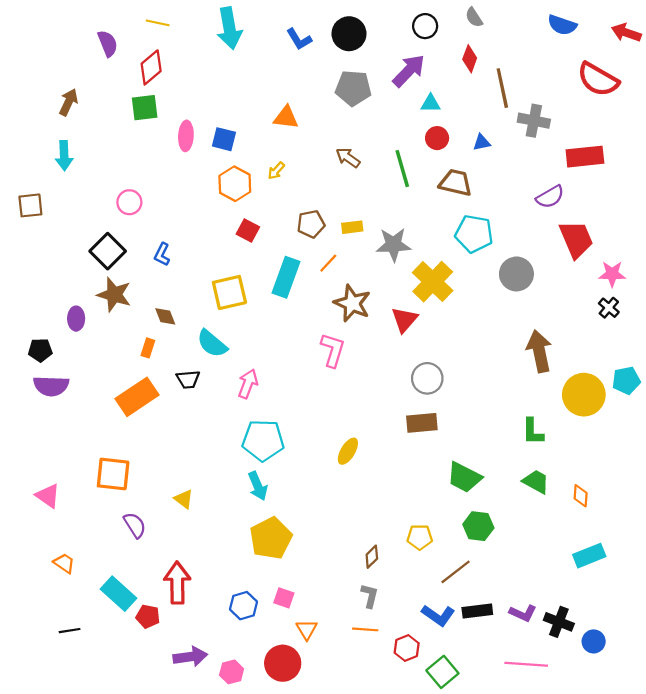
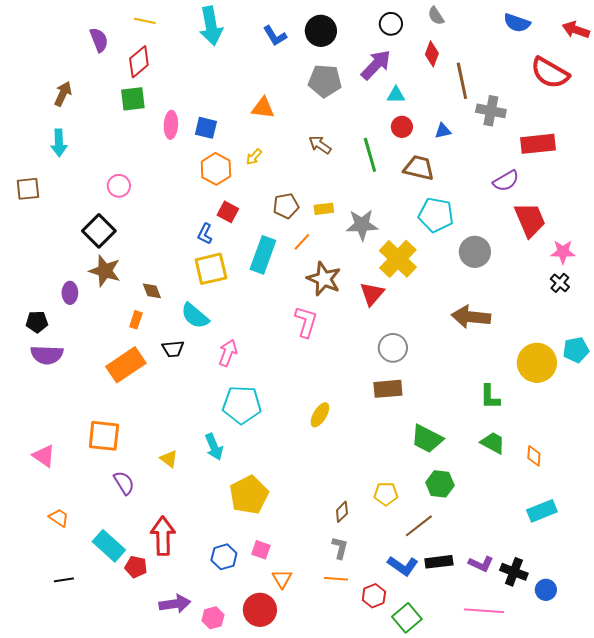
blue L-shape: (162, 254) -> (205, 234), moved
brown arrow: (539, 351) -> (471, 317), moved, turned -72
cyan arrow: (258, 486) -> (214, 447), moved

